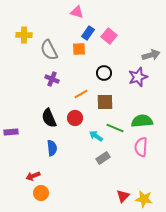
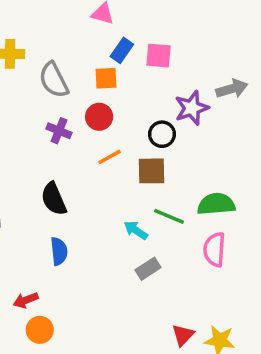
pink square: (109, 36) -> (158, 56), turned -35
black circle: (104, 73) -> (162, 134), moved
purple star: (138, 77) -> (192, 108), moved
red circle: (75, 118) -> (99, 117), moved

